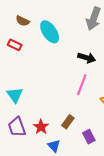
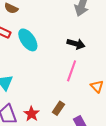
cyan ellipse: (50, 32) -> (28, 40), moved

